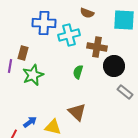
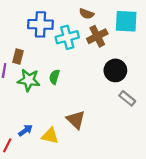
brown cross: (97, 47) -> (97, 36), moved, turned -36
green semicircle: (78, 72) -> (54, 77), moved
green star: (33, 75) -> (29, 80), turned 30

